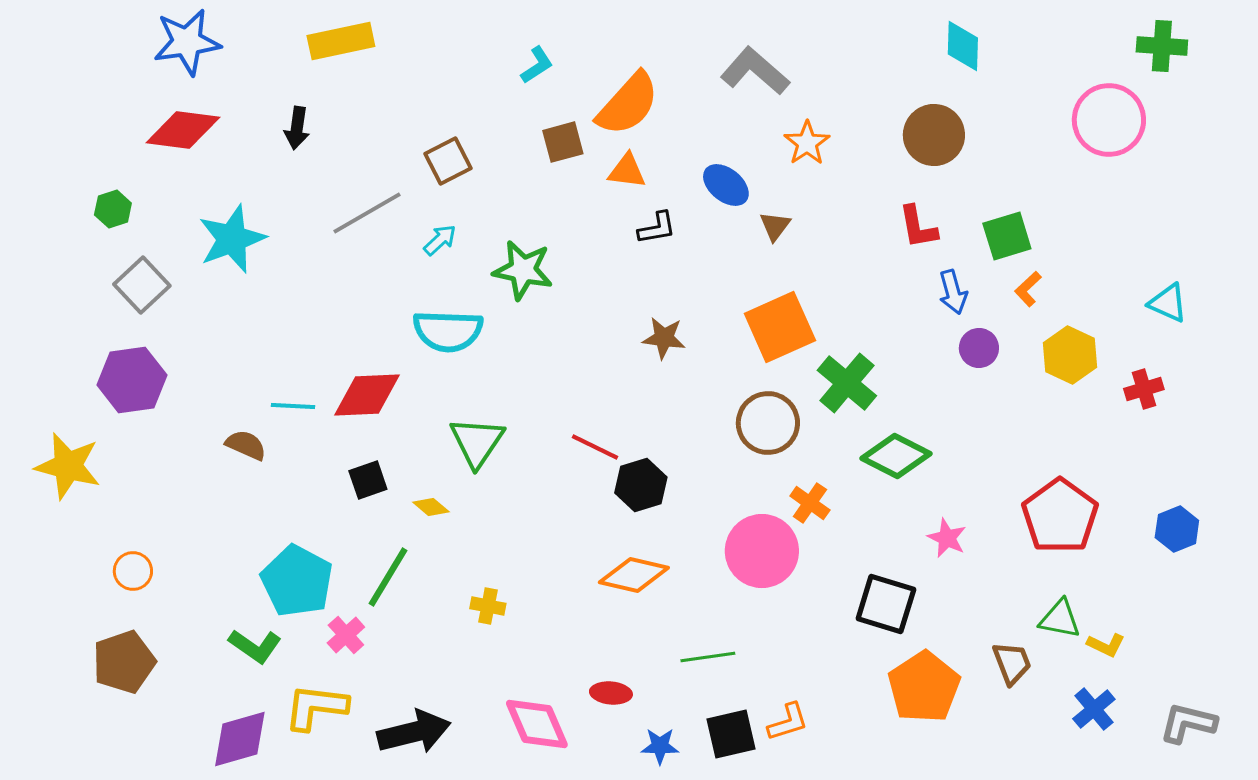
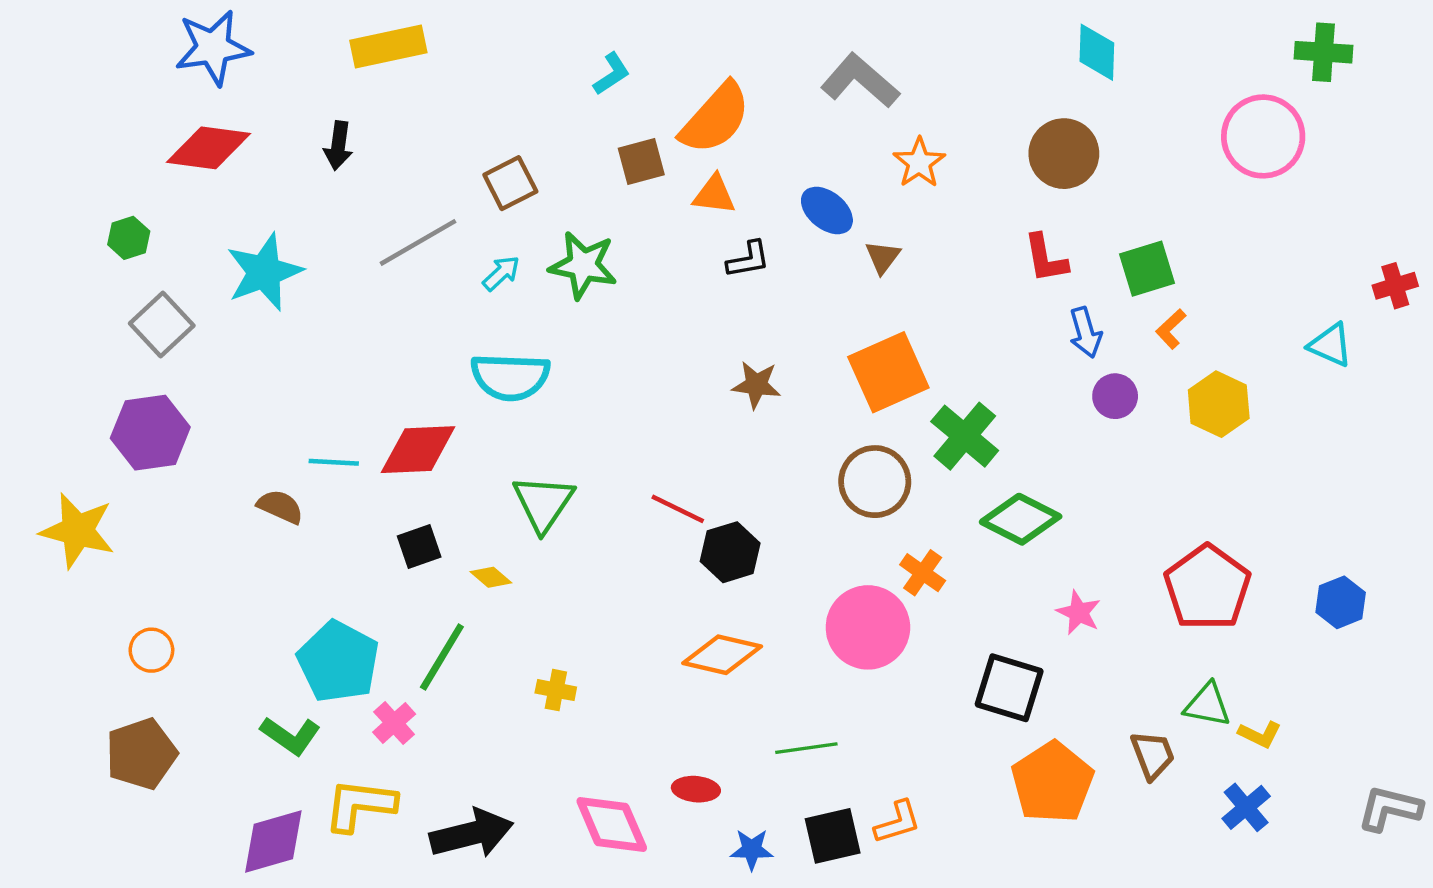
green star: (523, 270) -> (583, 265), moved
red cross: (1144, 389) -> (1395, 286), moved
gray L-shape: (1188, 723) -> (1390, 808), moved

